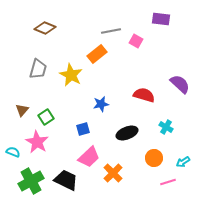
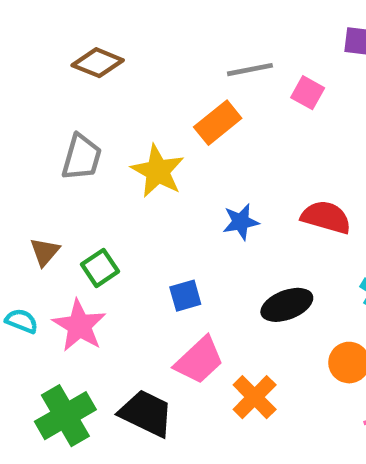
blue star: (101, 104) -> (241, 222), moved
cyan semicircle: (13, 152) -> (22, 321), moved

